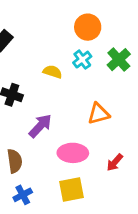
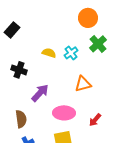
orange circle: (88, 27) -> (88, 18), moved
cyan cross: (82, 60) -> (71, 53), moved

